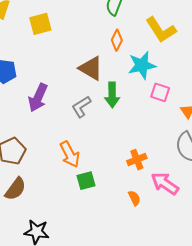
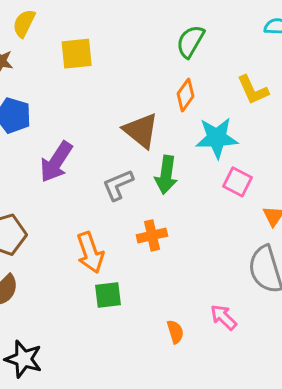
yellow L-shape: (161, 30) -> (253, 90), size x0.7
orange cross: (137, 160) -> (152, 235), moved
pink arrow: (165, 183) -> (224, 317), size x0.7

